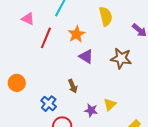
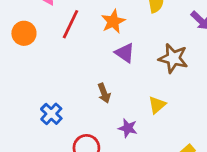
orange circle: (17, 83) -> (24, 33), moved
blue cross: (49, 104) -> (51, 114), moved
yellow triangle: (110, 104) -> (157, 105), moved

